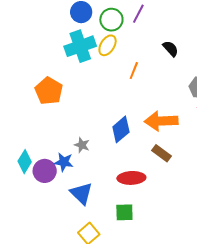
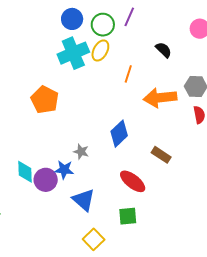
orange arrow: (161, 121) -> (160, 98), moved
cyan diamond: (25, 162) -> (25, 172), turned -30
red ellipse: (131, 178) -> (133, 181), turned 44

